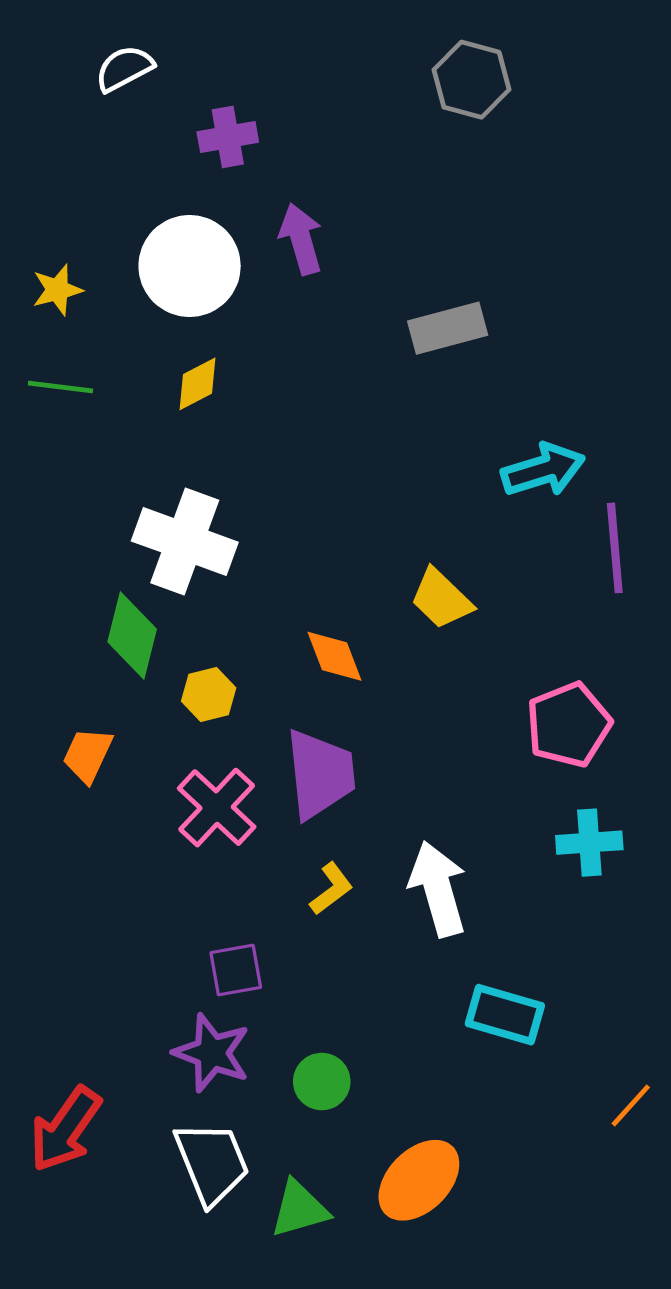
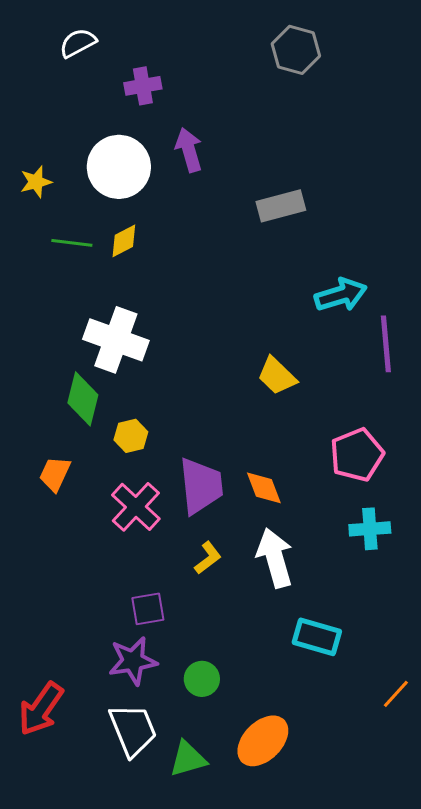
green line: (61, 387) -> (72, 243), moved
orange diamond: (334, 656) -> (264, 488), moved
purple star: (212, 1053) -> (133, 661), turned -30

